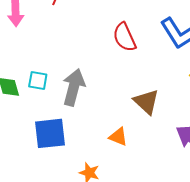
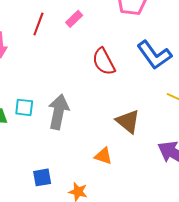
blue square: (50, 133) -> (42, 177), moved, size x0.6

